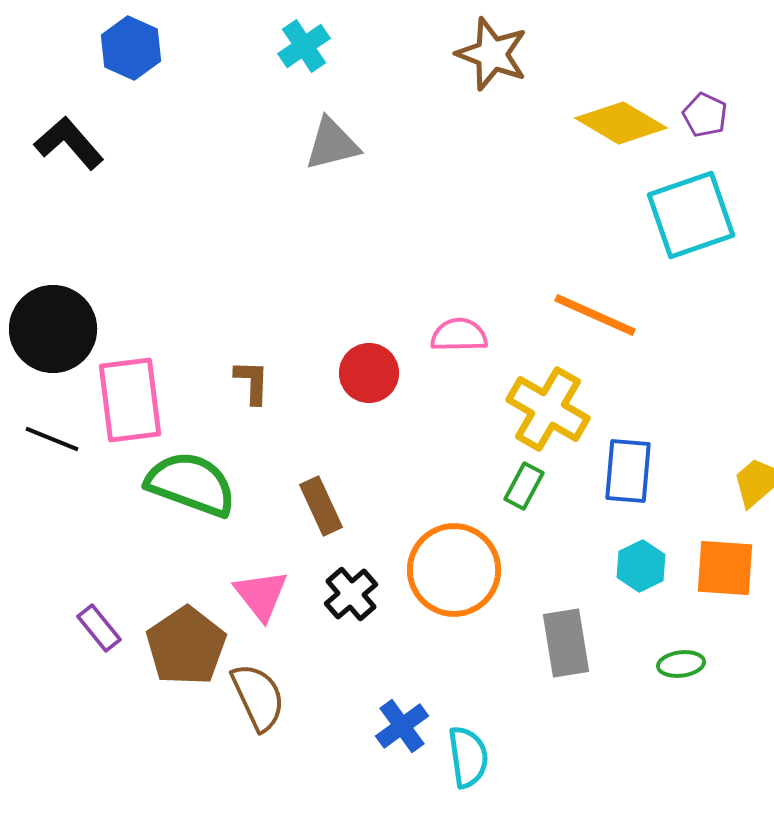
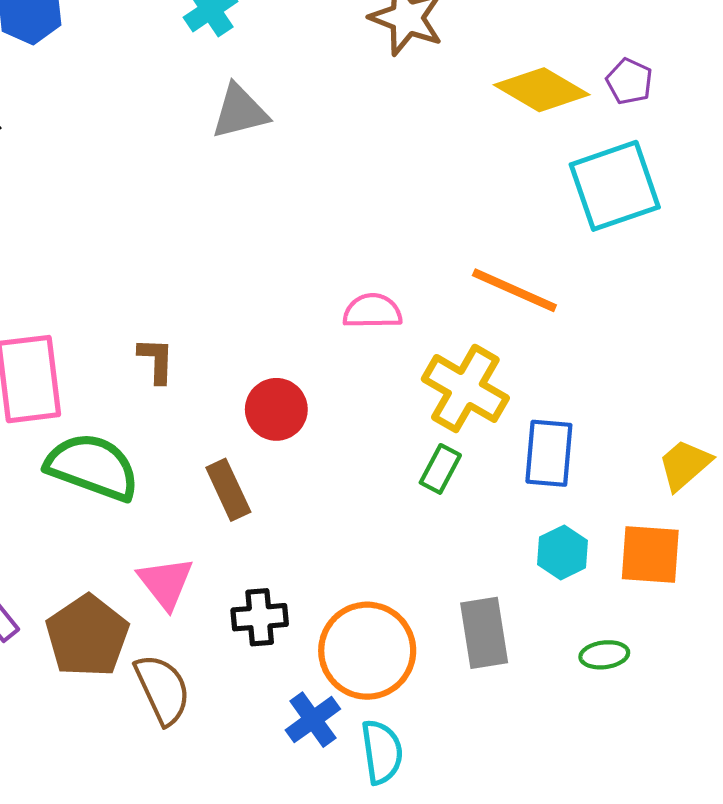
red circle: (369, 373) -> (276, 409), moved
orange circle: (454, 570) -> (367, 651), moved
black cross: (351, 594) -> (260, 617), moved, turned 36

